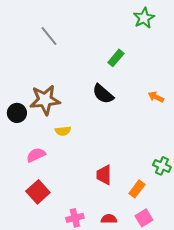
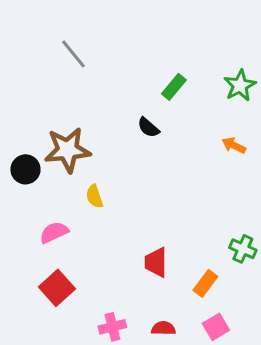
green star: (144, 18) -> (240, 85), moved
black semicircle: (103, 94) -> (148, 127), moved, size x0.7
yellow semicircle: (63, 131) -> (94, 196), turned 77

